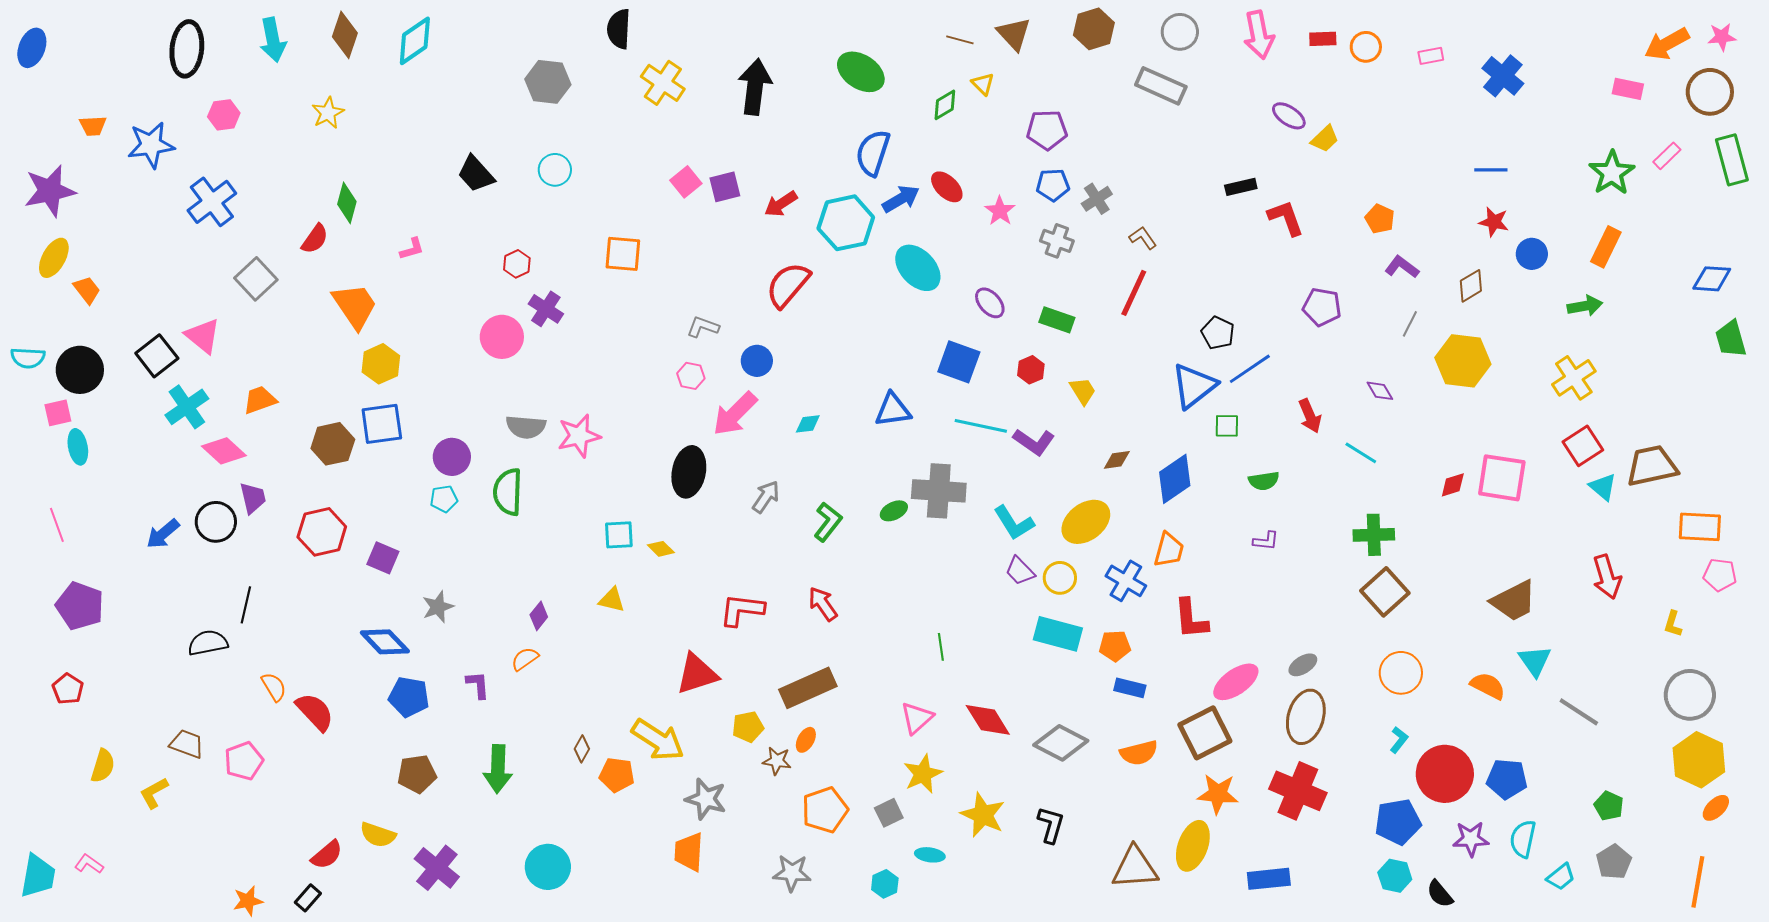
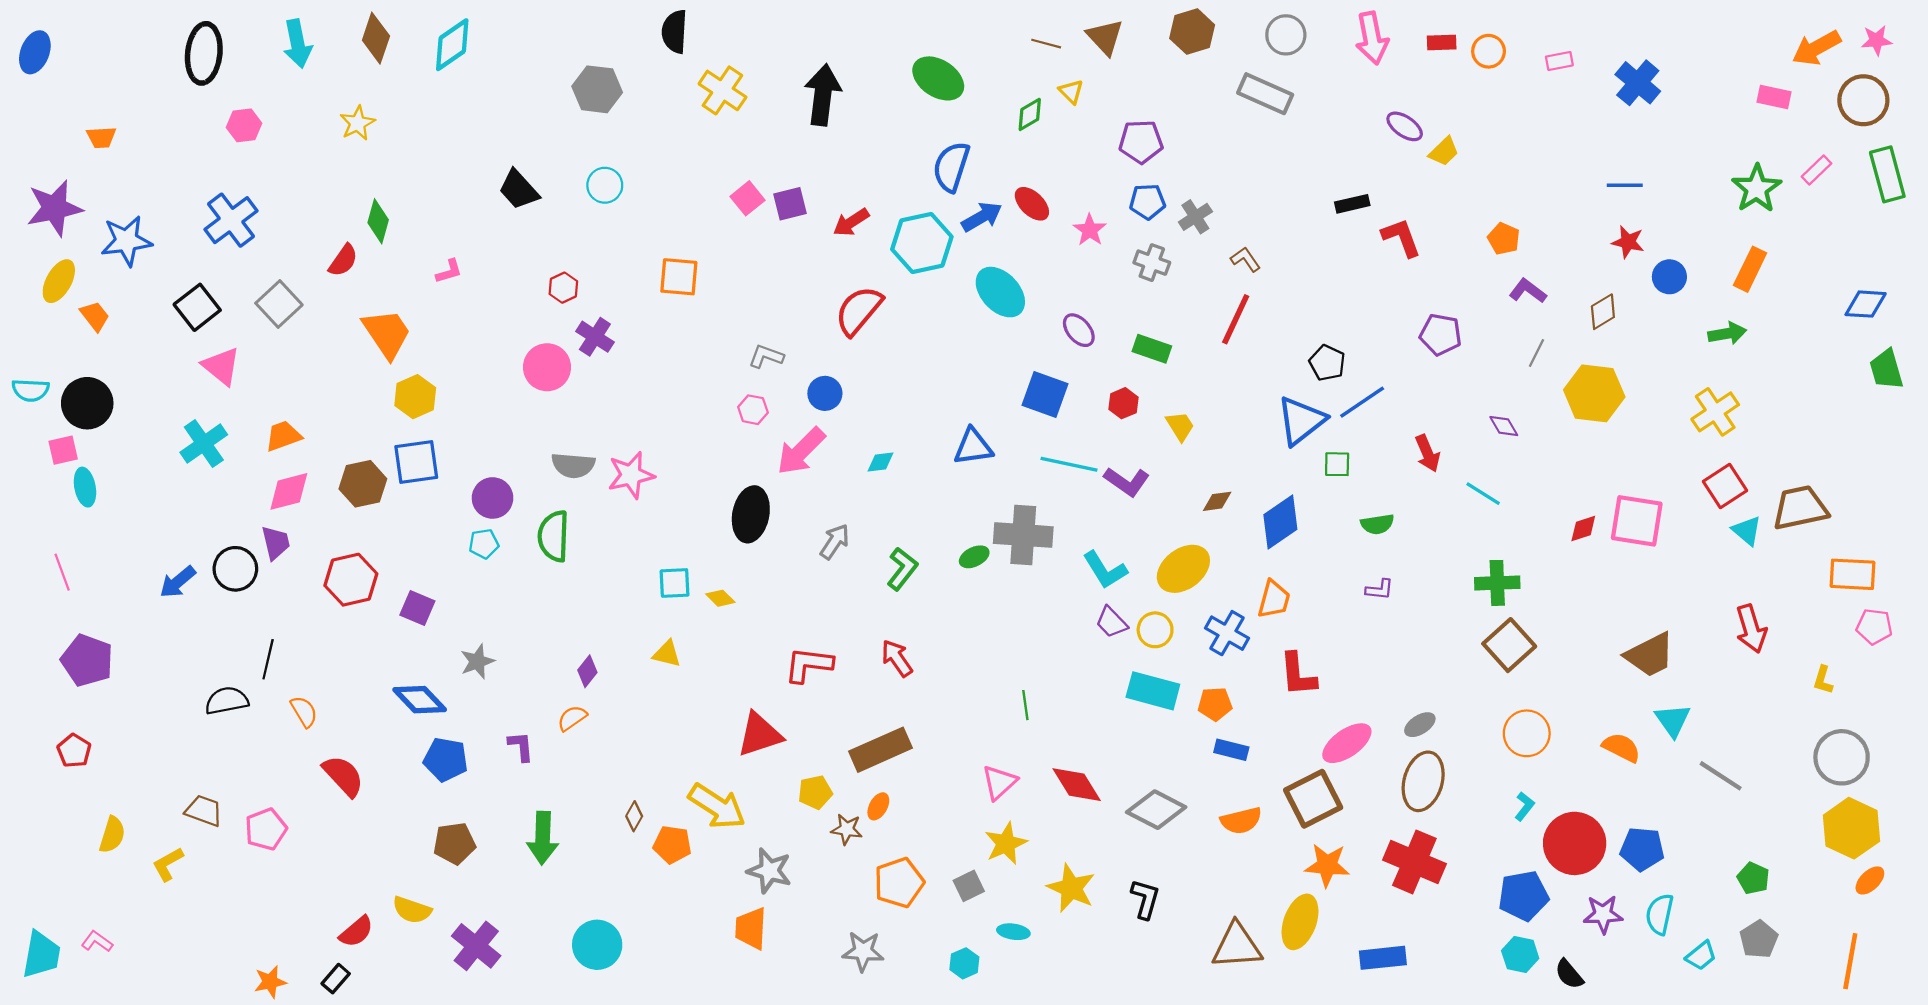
blue star: (151, 145) -> (126, 241), moved
black square: (157, 356) -> (197, 307), moved
pink diamond: (224, 451) -> (289, 491), moved, turned -57
orange semicircle: (274, 687) -> (304, 712), moved

